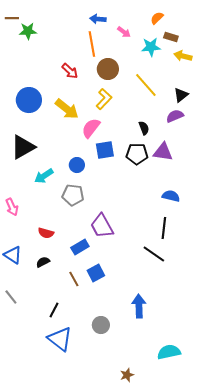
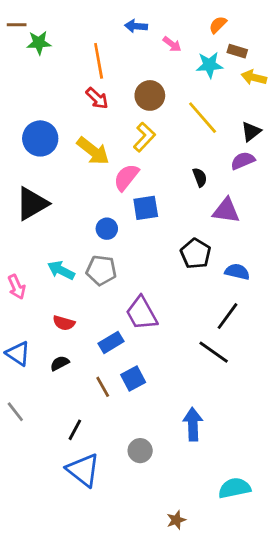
orange line: (92, 44) -> (99, 61), moved
black pentagon: (137, 154) -> (196, 254), moved, turned 30
cyan arrow: (44, 176) -> (61, 270), moved, turned 60
black line: (164, 228) -> (228, 316), turned 30

